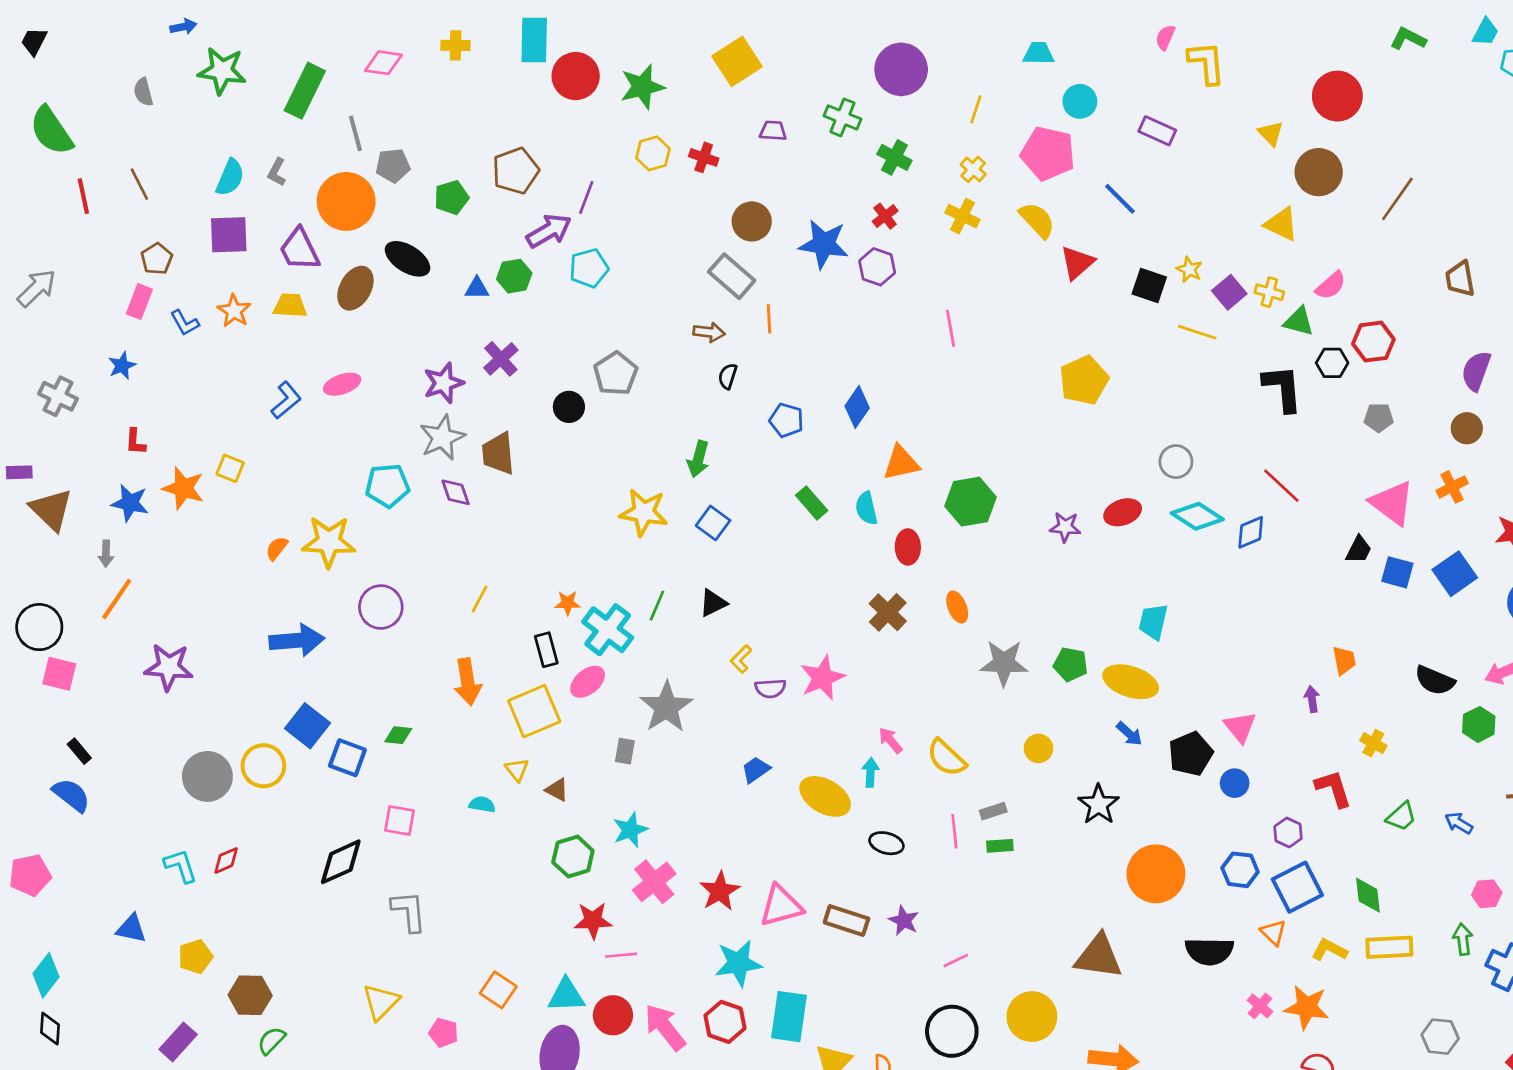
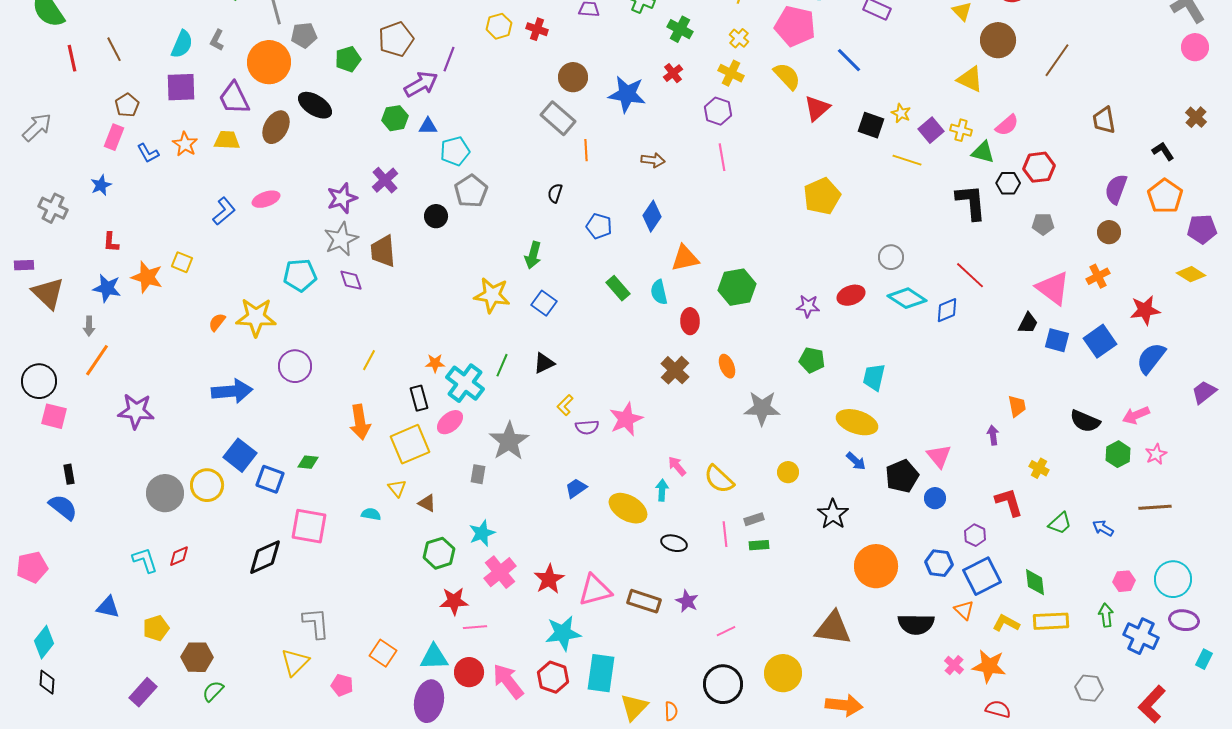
purple hexagon: (877, 267) -> (718, 111), moved
cyan pentagon: (589, 268) -> (455, 151), moved
blue triangle: (477, 288) -> (428, 126), moved
brown arrow: (709, 332) -> (653, 160), moved
green pentagon: (1071, 664) -> (812, 360), moved
black rectangle: (79, 751) -> (69, 474), turned 30
pink square: (399, 820) -> (309, 526), size x1.5
gray L-shape: (409, 911) -> (316, 623), moved

